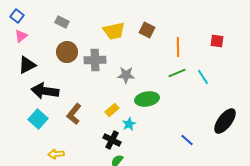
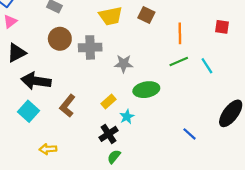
black cross: (112, 140) -> (108, 134), turned 30

